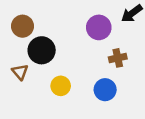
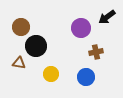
brown triangle: (20, 72) -> (19, 63), turned -40

